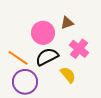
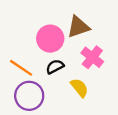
brown triangle: (67, 23) -> (78, 27), size x1.5
black semicircle: (47, 57) -> (55, 67), size x0.7

